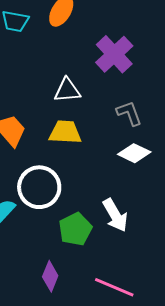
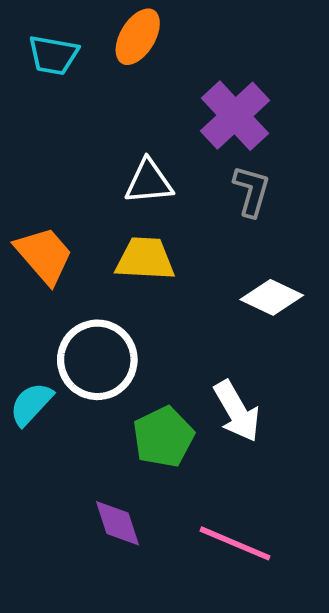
gray L-shape: (129, 113) -> (252, 191), moved, turned 36
purple diamond: (50, 276) -> (118, 523), turned -40

